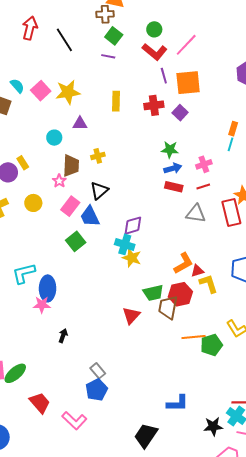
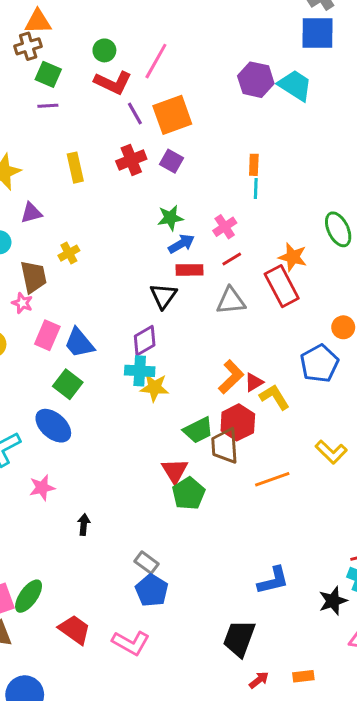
black triangle: (99, 191) -> (163, 296), moved
blue ellipse: (48, 288) -> (53, 426), moved, turned -35
green pentagon: (211, 345) -> (188, 494), moved

